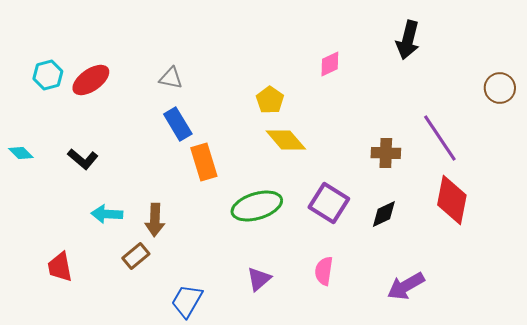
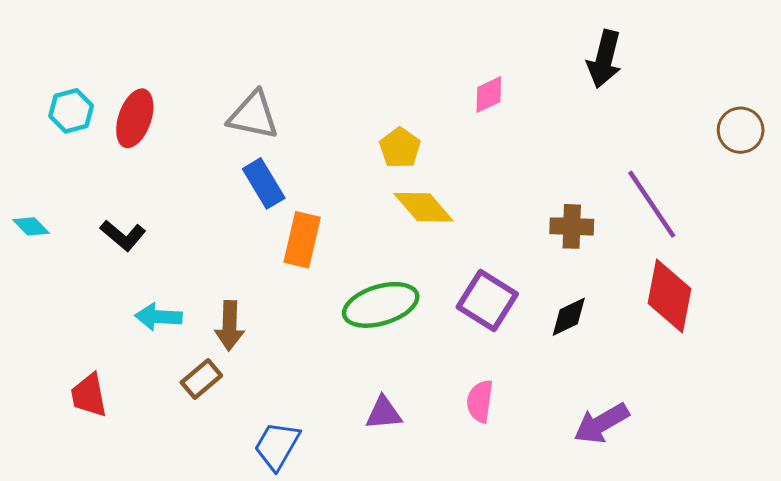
gray triangle: (171, 78) -> (253, 115), size x1.5
red ellipse: (91, 80) -> (135, 118), turned -36
orange rectangle: (204, 162) -> (302, 240), turned 30
purple triangle: (259, 279) -> (384, 413), turned 36

